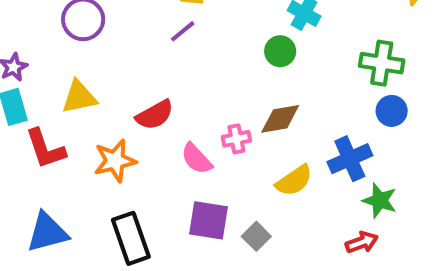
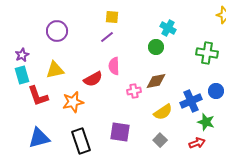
blue circle: (392, 111) -> (216, 91), moved
pink semicircle: (197, 159) -> (114, 66), moved, turned 42
gray square: (256, 236) -> (160, 140), moved

